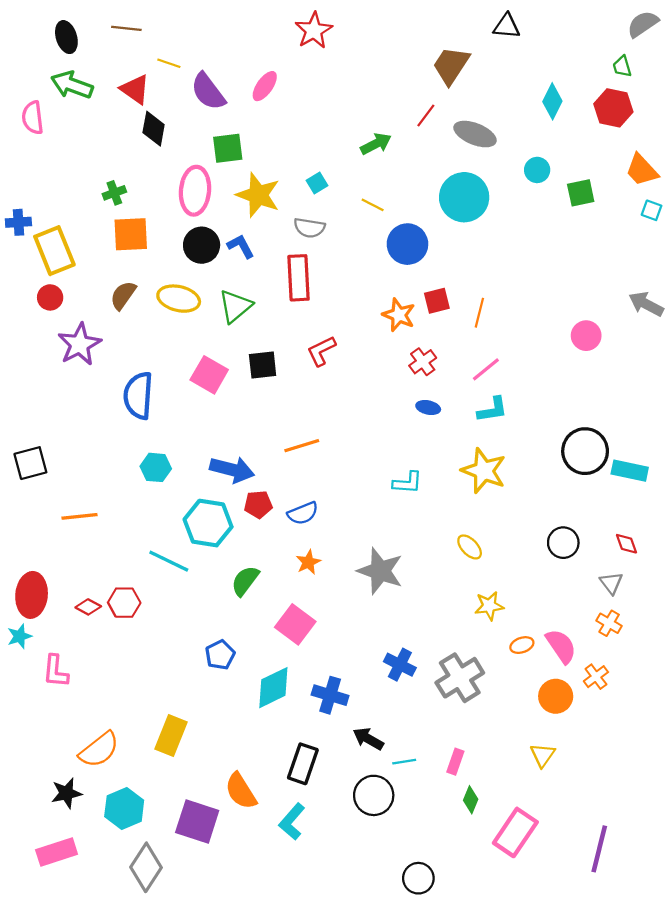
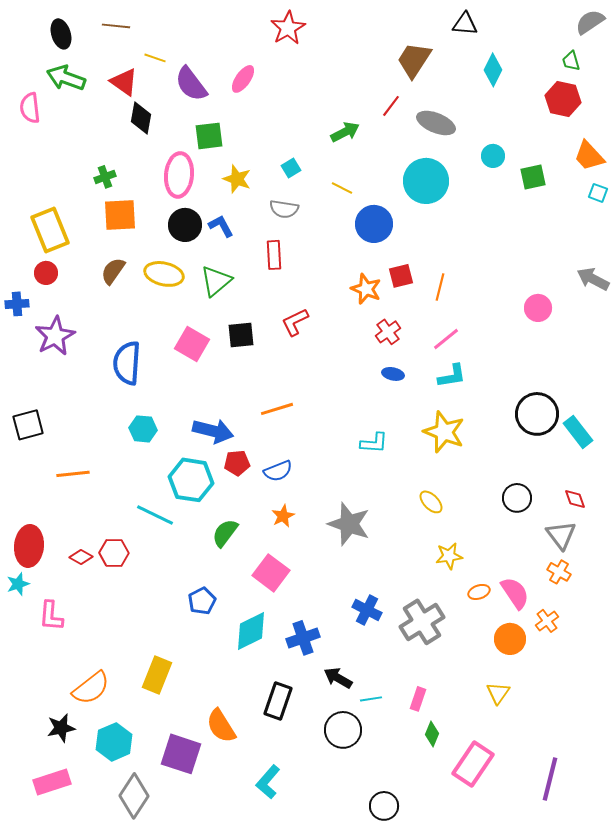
cyan diamond: (552, 101) -> (493, 70), moved
yellow star: (258, 195) -> (237, 179), size x0.7
blue cross: (18, 222) -> (17, 304), moved
red rectangle: (298, 278) -> (274, 255), size x0.7
purple star: (79, 344) -> (55, 336), moved
cyan rectangle: (630, 471) -> (578, 432), turned 40
gray triangle: (611, 583) -> (561, 535), size x1.4
blue cross: (330, 695) -> (303, 638), turned -36
cyan L-shape: (292, 822) -> (268, 782), moved

